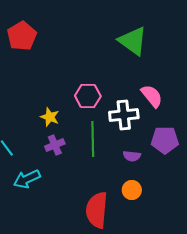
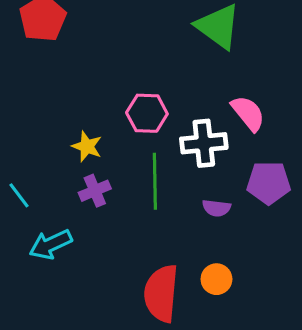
orange circle: (132, 190) -> (216, 279), moved

